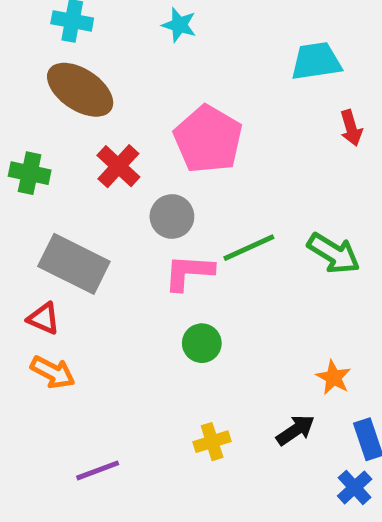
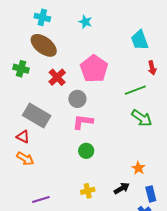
cyan trapezoid: (316, 61) -> (140, 40), turned -105
green cross: (30, 173) -> (21, 69), moved
green line: (249, 248) -> (135, 90), moved

